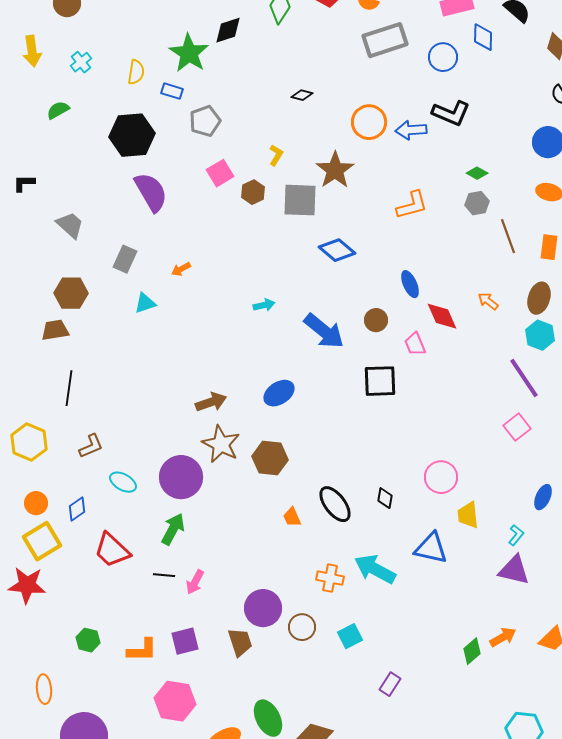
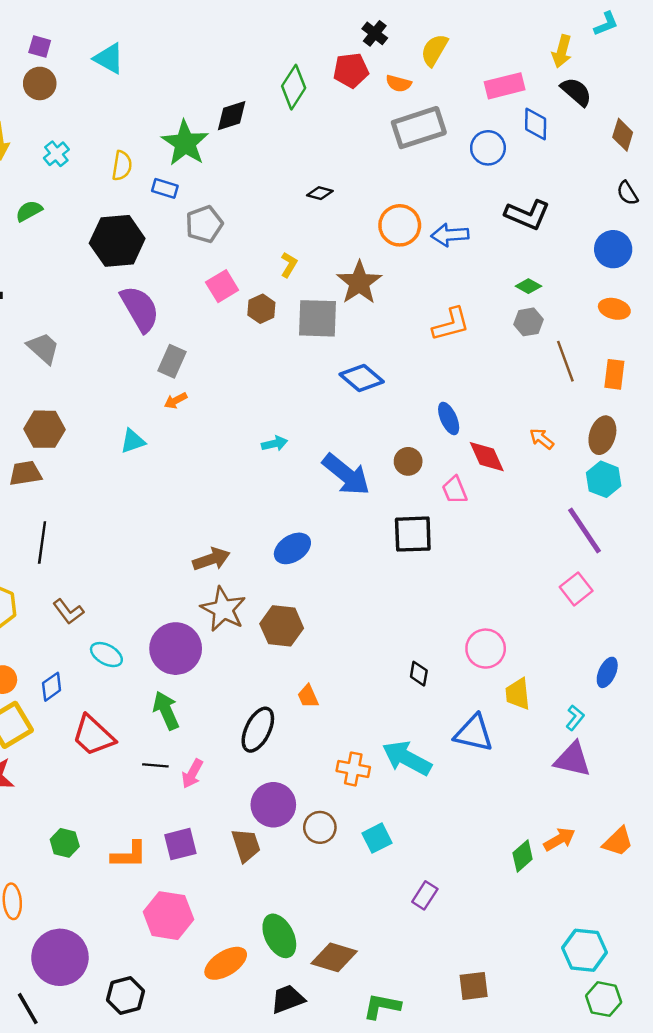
black L-shape: (451, 113) -> (527, 215), moved
gray rectangle: (125, 259) -> (172, 361), moved
brown L-shape: (91, 446) -> (68, 612), turned 76
black ellipse: (335, 504) -> (258, 730), moved, turned 63
green arrow: (173, 529) -> (166, 711), turned -52

